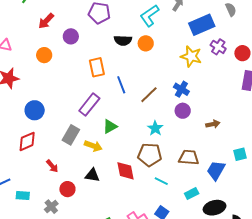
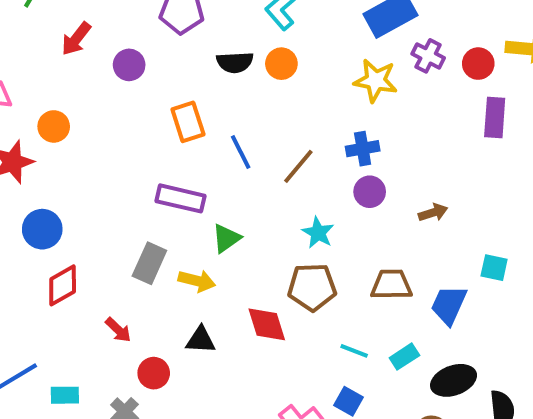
orange circle: (44, 55) -> (54, 126), moved
blue cross: (181, 89) -> (363, 149), turned -35
purple rectangle: (89, 105) -> (180, 198), turned 70
blue circle: (35, 110) -> (42, 229), moved
cyan square: (240, 154) -> (494, 268), turned 32
cyan line: (161, 181) -> (354, 351), moved

